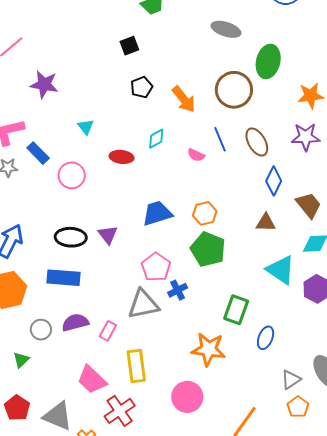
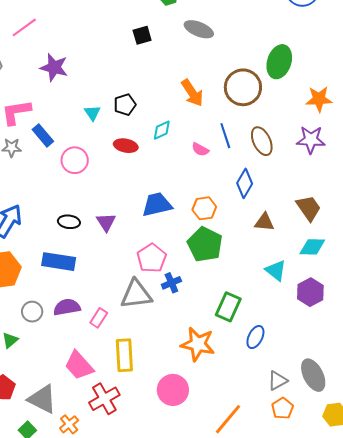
gray ellipse: (226, 29) -> (199, 29), moved
black pentagon: (142, 87) -> (125, 105), moved
blue diamond: (274, 181) -> (245, 183), moved
black ellipse: (71, 237) -> (69, 222), size x0.7
cyan triangle: (281, 270) -> (276, 270), size x0.7

